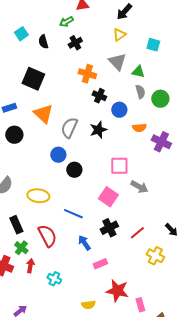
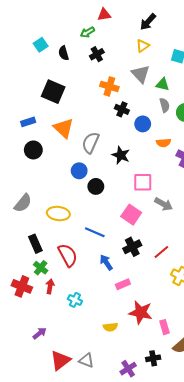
black star: (98, 130) -> (121, 155), moved, turned -30

